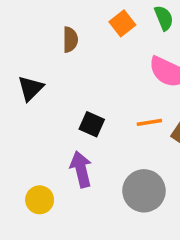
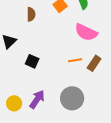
black square: (92, 124) -> (32, 61), moved
purple arrow: (81, 169) -> (37, 99), moved, turned 48

